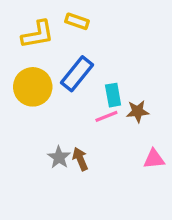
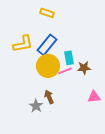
yellow L-shape: (38, 34) -> (23, 44), moved
yellow circle: (33, 87) -> (48, 66), moved
gray star: (59, 157) -> (36, 106), moved

